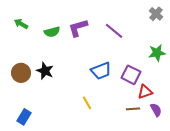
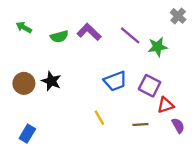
purple L-shape: (78, 28) -> (89, 32), turned 60
green star: (157, 53) -> (158, 47), moved
brown line: (133, 109) -> (140, 124), moved

